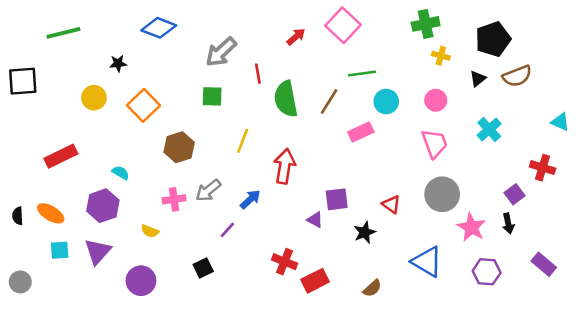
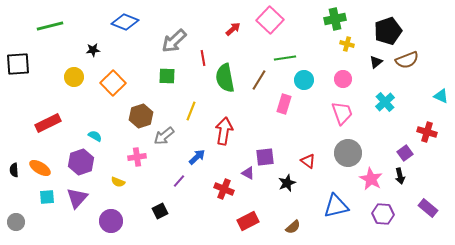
pink rectangle: (361, 132) -> (284, 104), turned -48
gray arrow: (208, 190) -> (164, 136), moved
red cross: (285, 262) -> (224, 189), moved
blue triangle: (427, 262) -> (336, 206), turned -44

